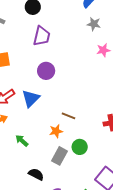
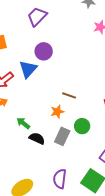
purple trapezoid: (42, 36) -> (37, 17), turned -145
blue triangle: (31, 98) -> (28, 69), moved
black semicircle: (36, 174) -> (37, 138), moved

